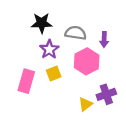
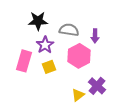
pink rectangle: (26, 81) -> (24, 61), moved
purple cross: (106, 94) -> (97, 86), turned -30

